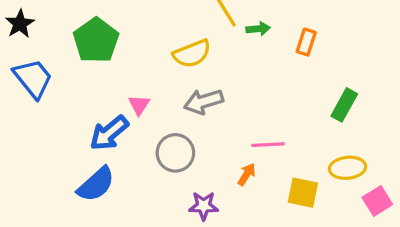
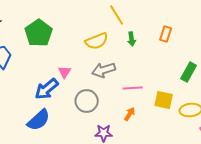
green arrow: (258, 29) -> (132, 39), moved, turned 88
pink line: (268, 145) -> (133, 88), moved
yellow square: (303, 193) -> (164, 100), moved

